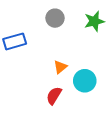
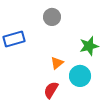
green star: (94, 21) -> (89, 46), moved

